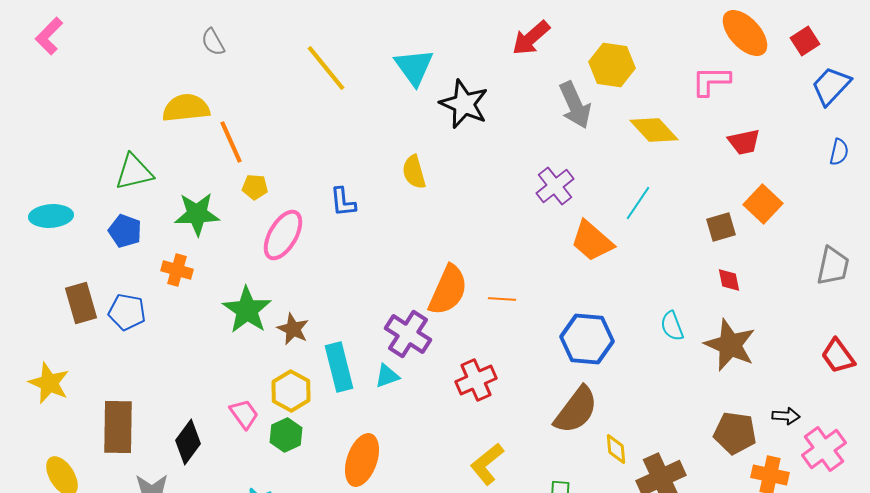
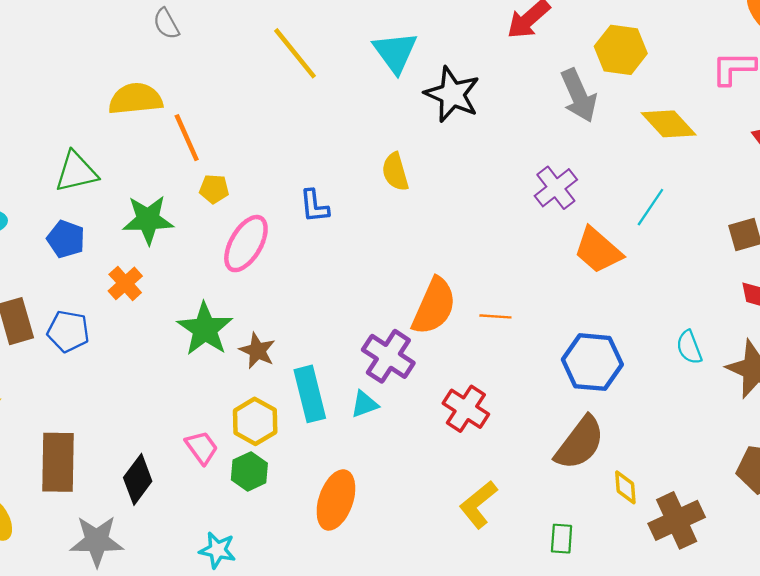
orange cross: (177, 270) -> (125, 283), turned 32
red cross: (476, 380) -> (466, 409), turned -33

